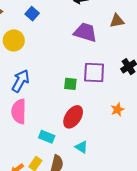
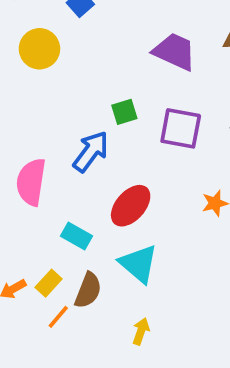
blue arrow: (21, 81) -> (91, 152), moved
green square: (70, 84) -> (124, 112), moved, turned -32
cyan triangle: (81, 147) -> (138, 264), size x1.6

